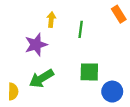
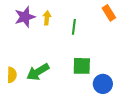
purple star: (36, 45) -> (25, 17), moved
yellow semicircle: (13, 92) -> (12, 75), moved

